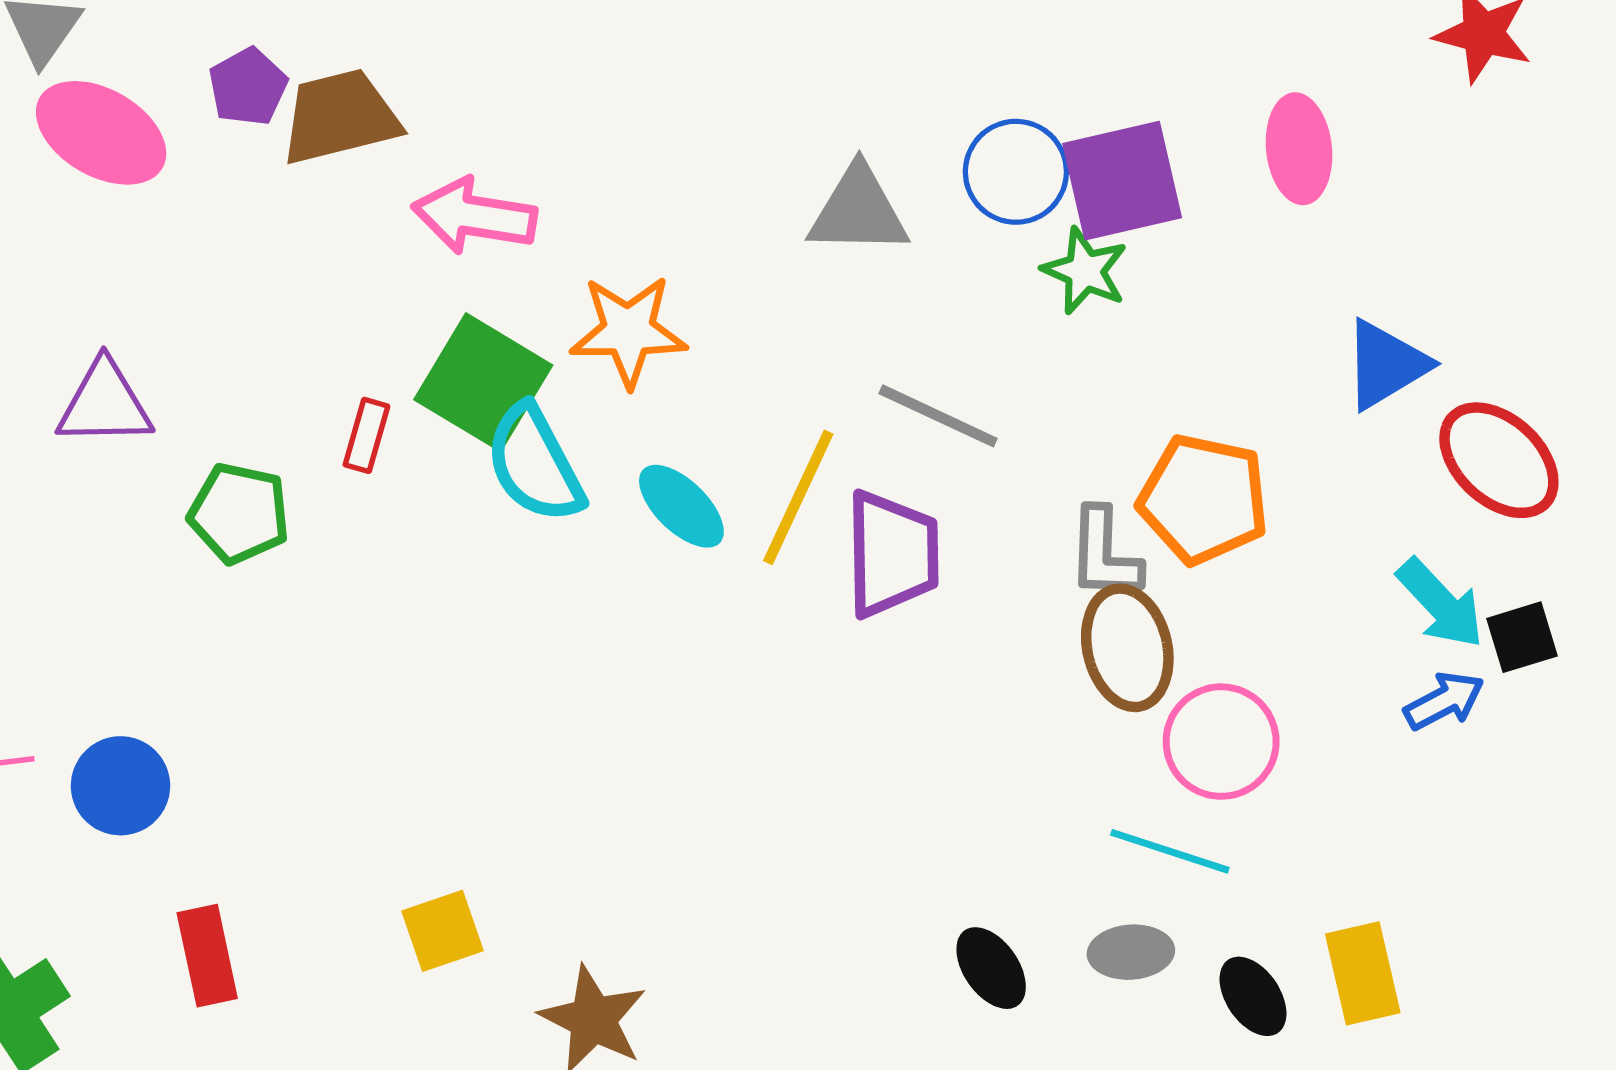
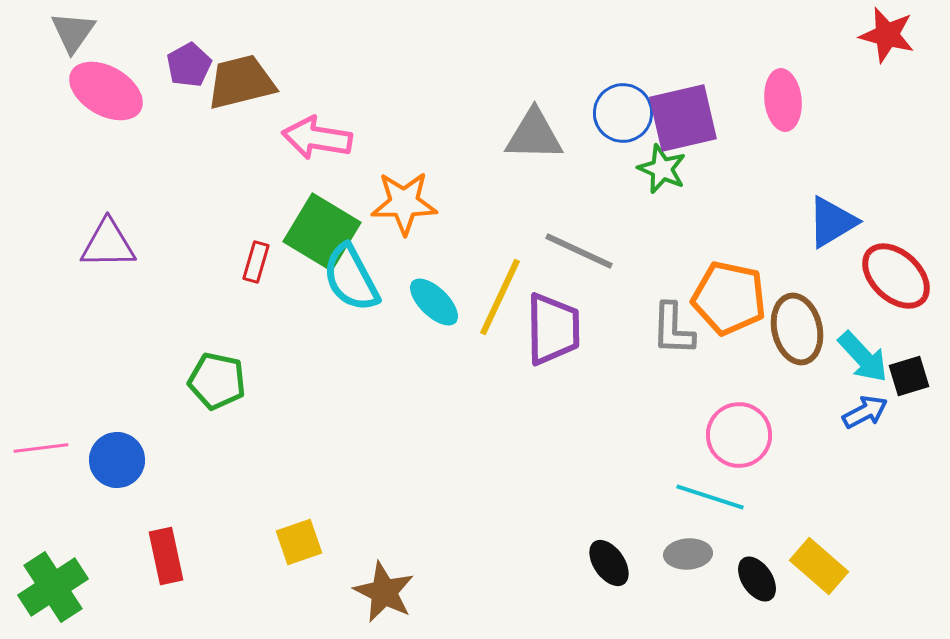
green pentagon: (239, 513) -> (217, 381), moved
brown ellipse: (1127, 648) -> (797, 329), moved
yellow rectangle: (1363, 973) -> (819, 566), turned -36

